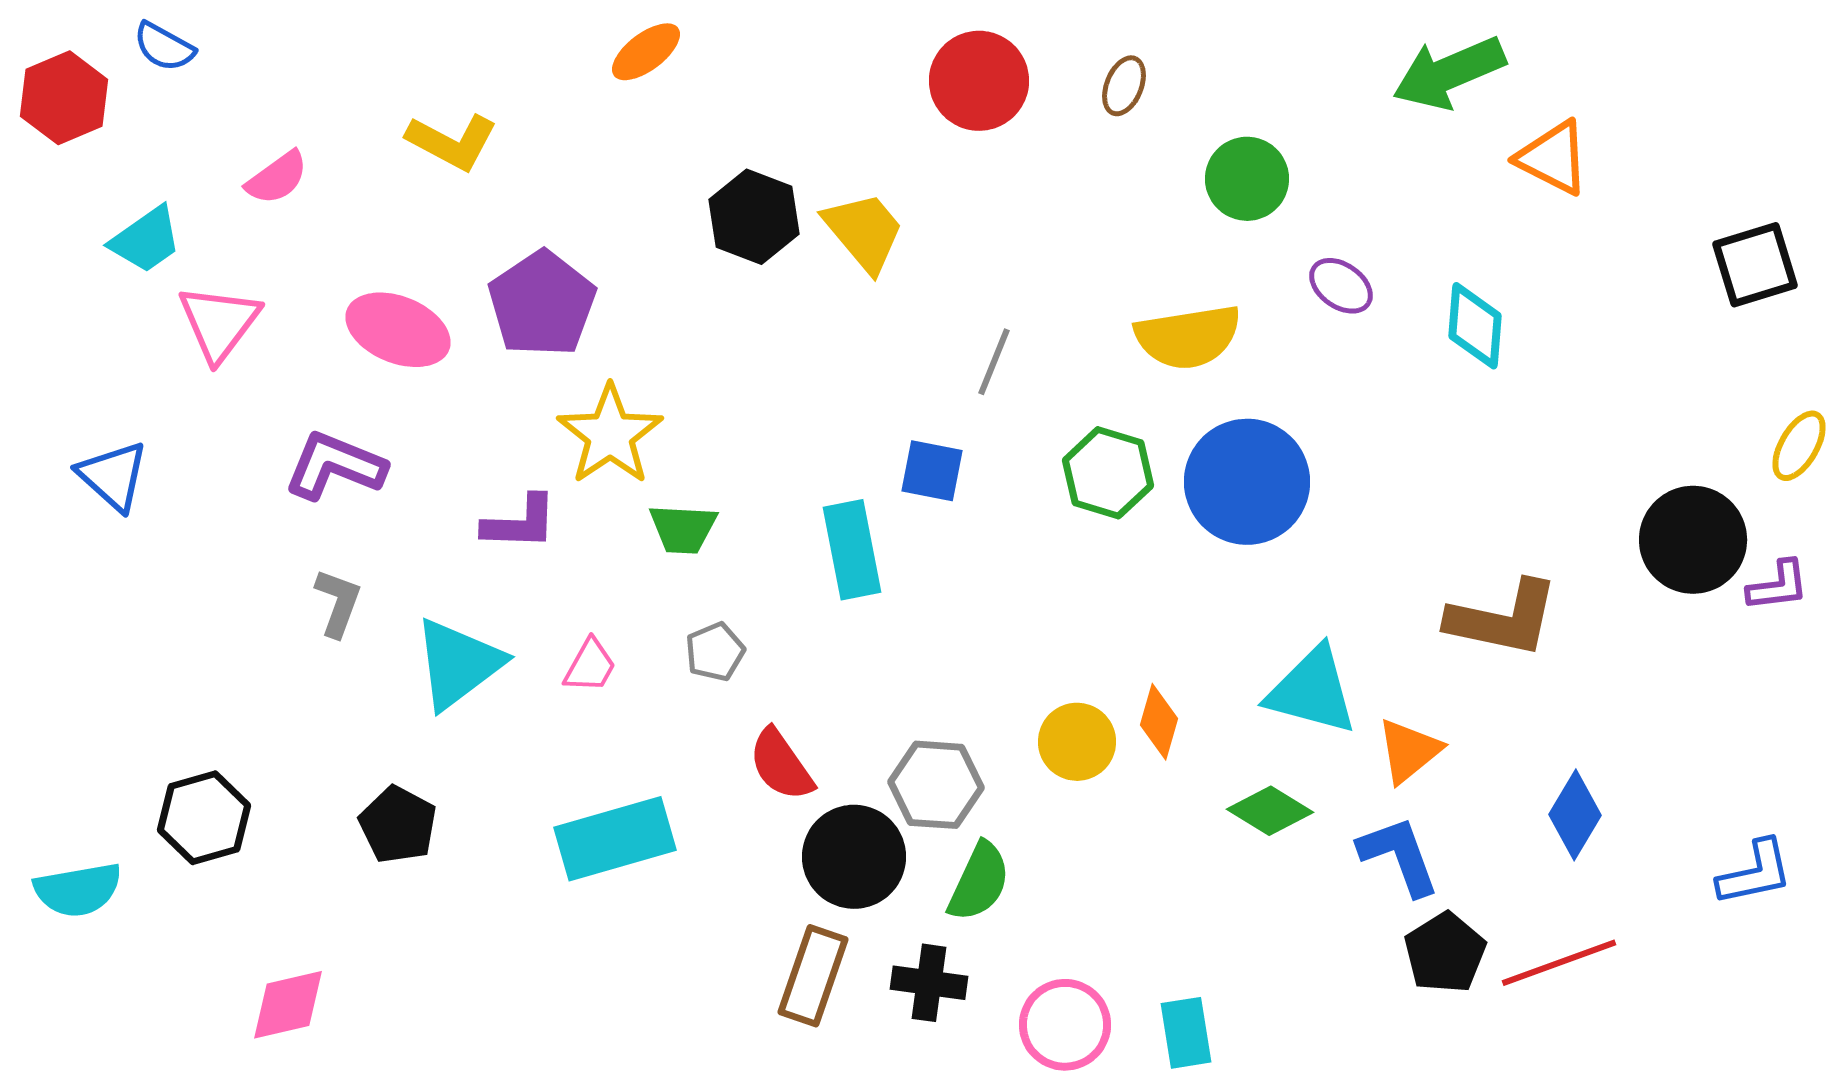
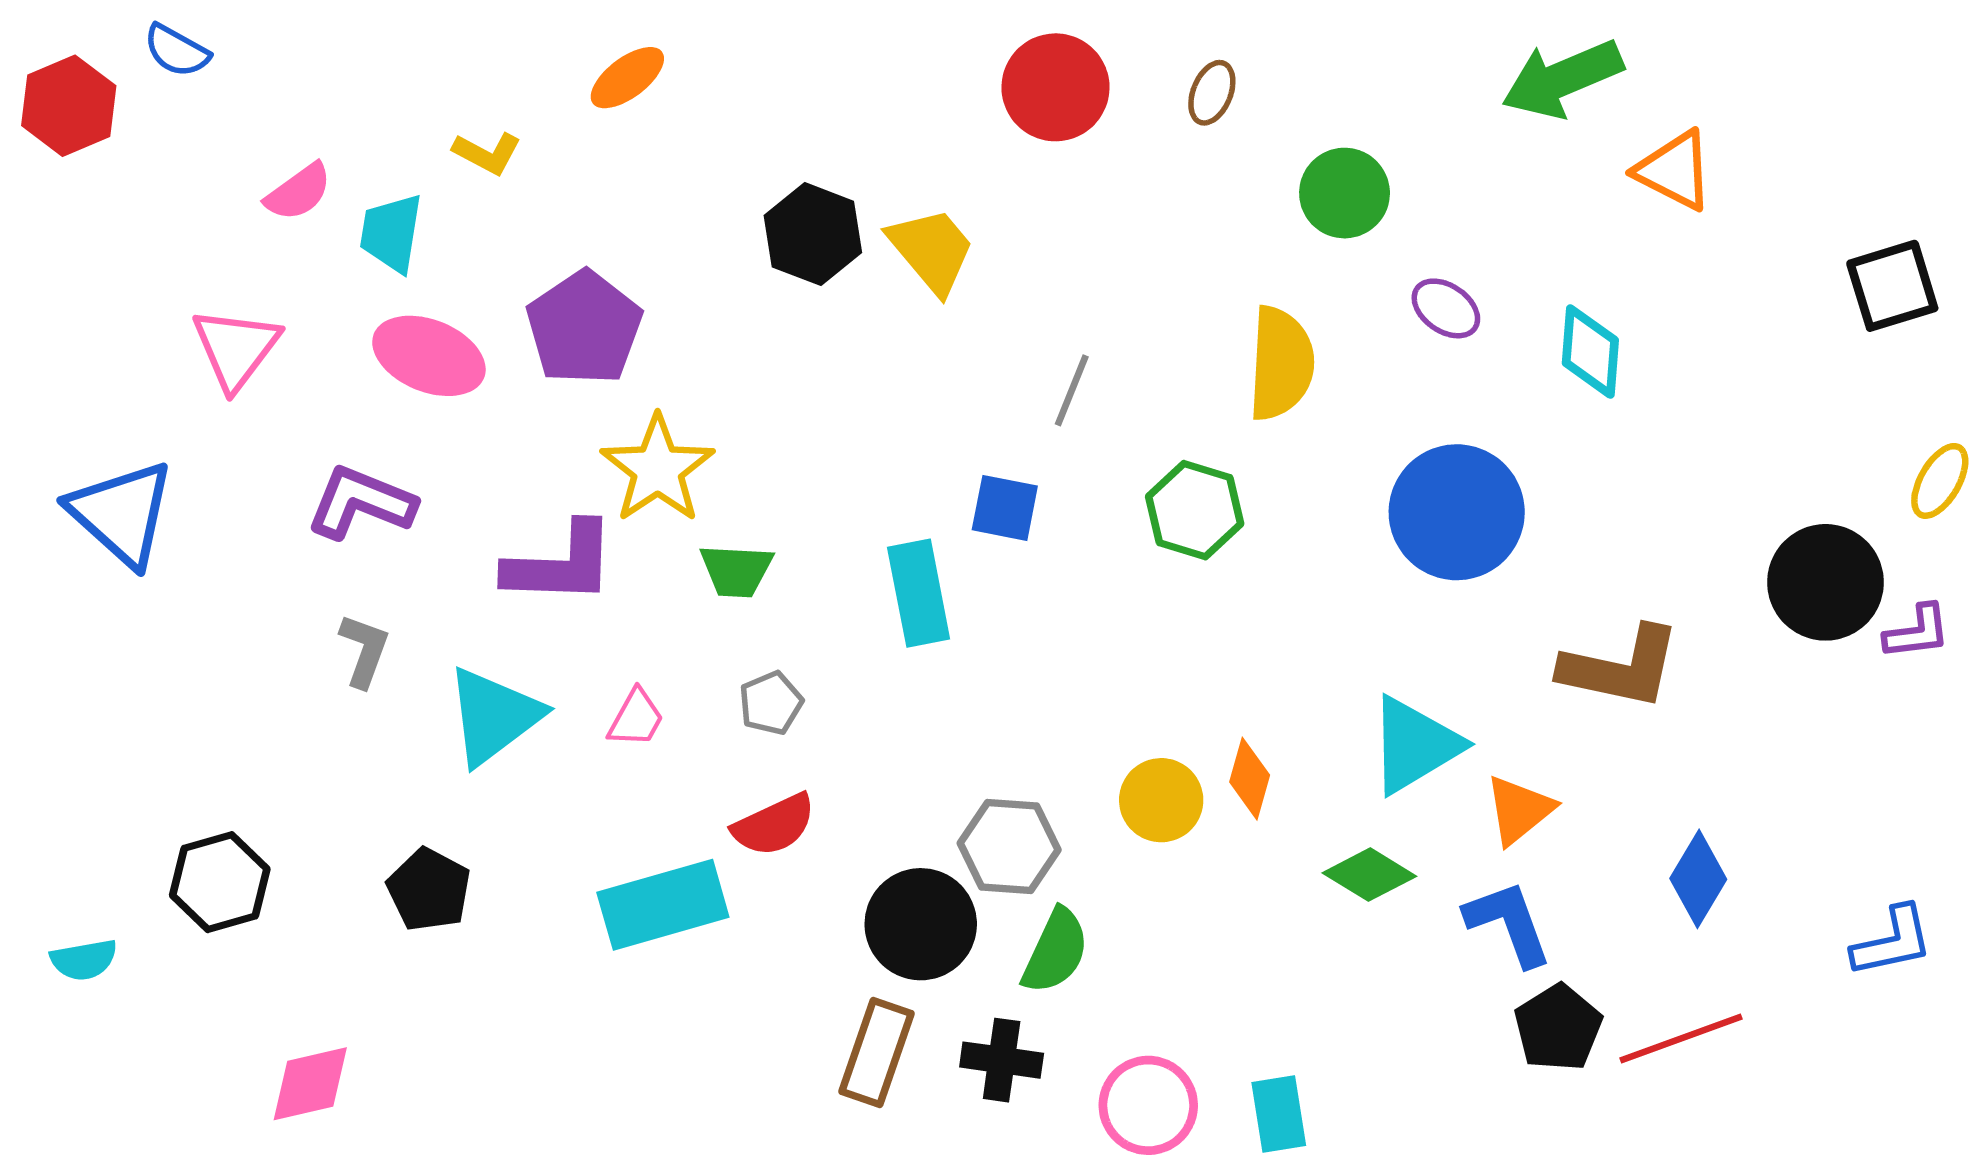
orange ellipse: (646, 52) -> (627, 78), moved
yellow L-shape: (452, 142) -> (487, 153), size x0.7
cyan trapezoid: (146, 240) -> (391, 233), moved, turned 134
yellow semicircle: (1188, 337) -> (1281, 363), turned -78
blue triangle: (113, 476) -> (122, 513), size x1.4
blue circle: (1247, 482) -> (1457, 512), moved
purple L-shape: (520, 523) -> (561, 564), size x1.4
cyan triangle: (1312, 691) -> (1415, 745), turned -46
red semicircle: (781, 765) -> (774, 825), moved, turned -80
cyan semicircle: (78, 890) -> (84, 960), size x0.7

